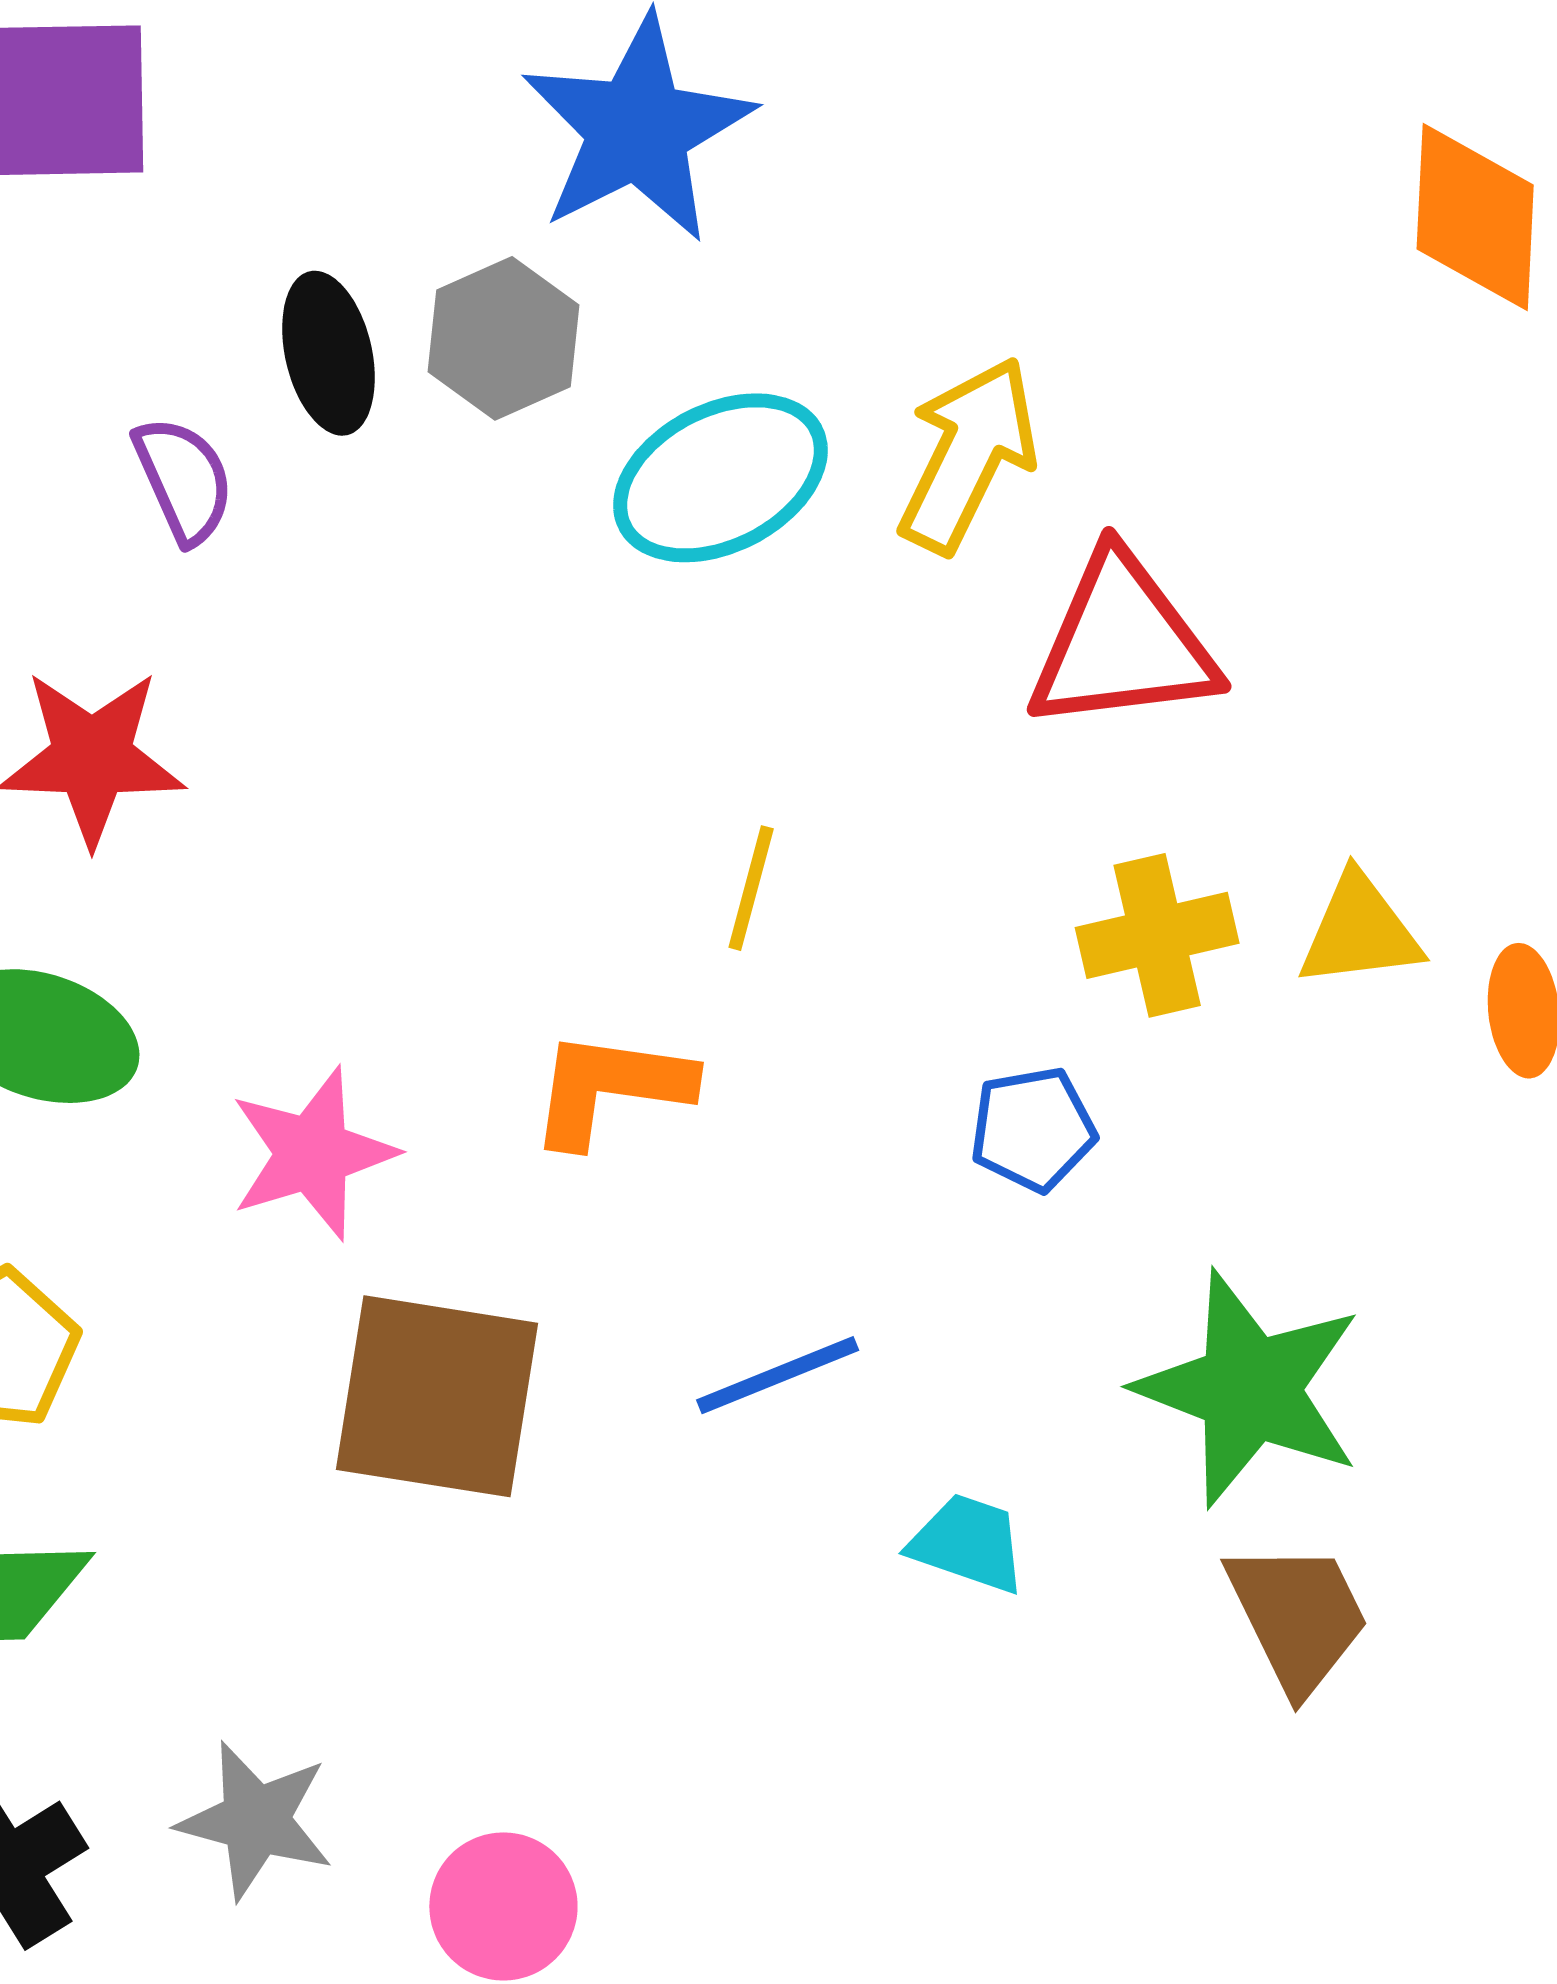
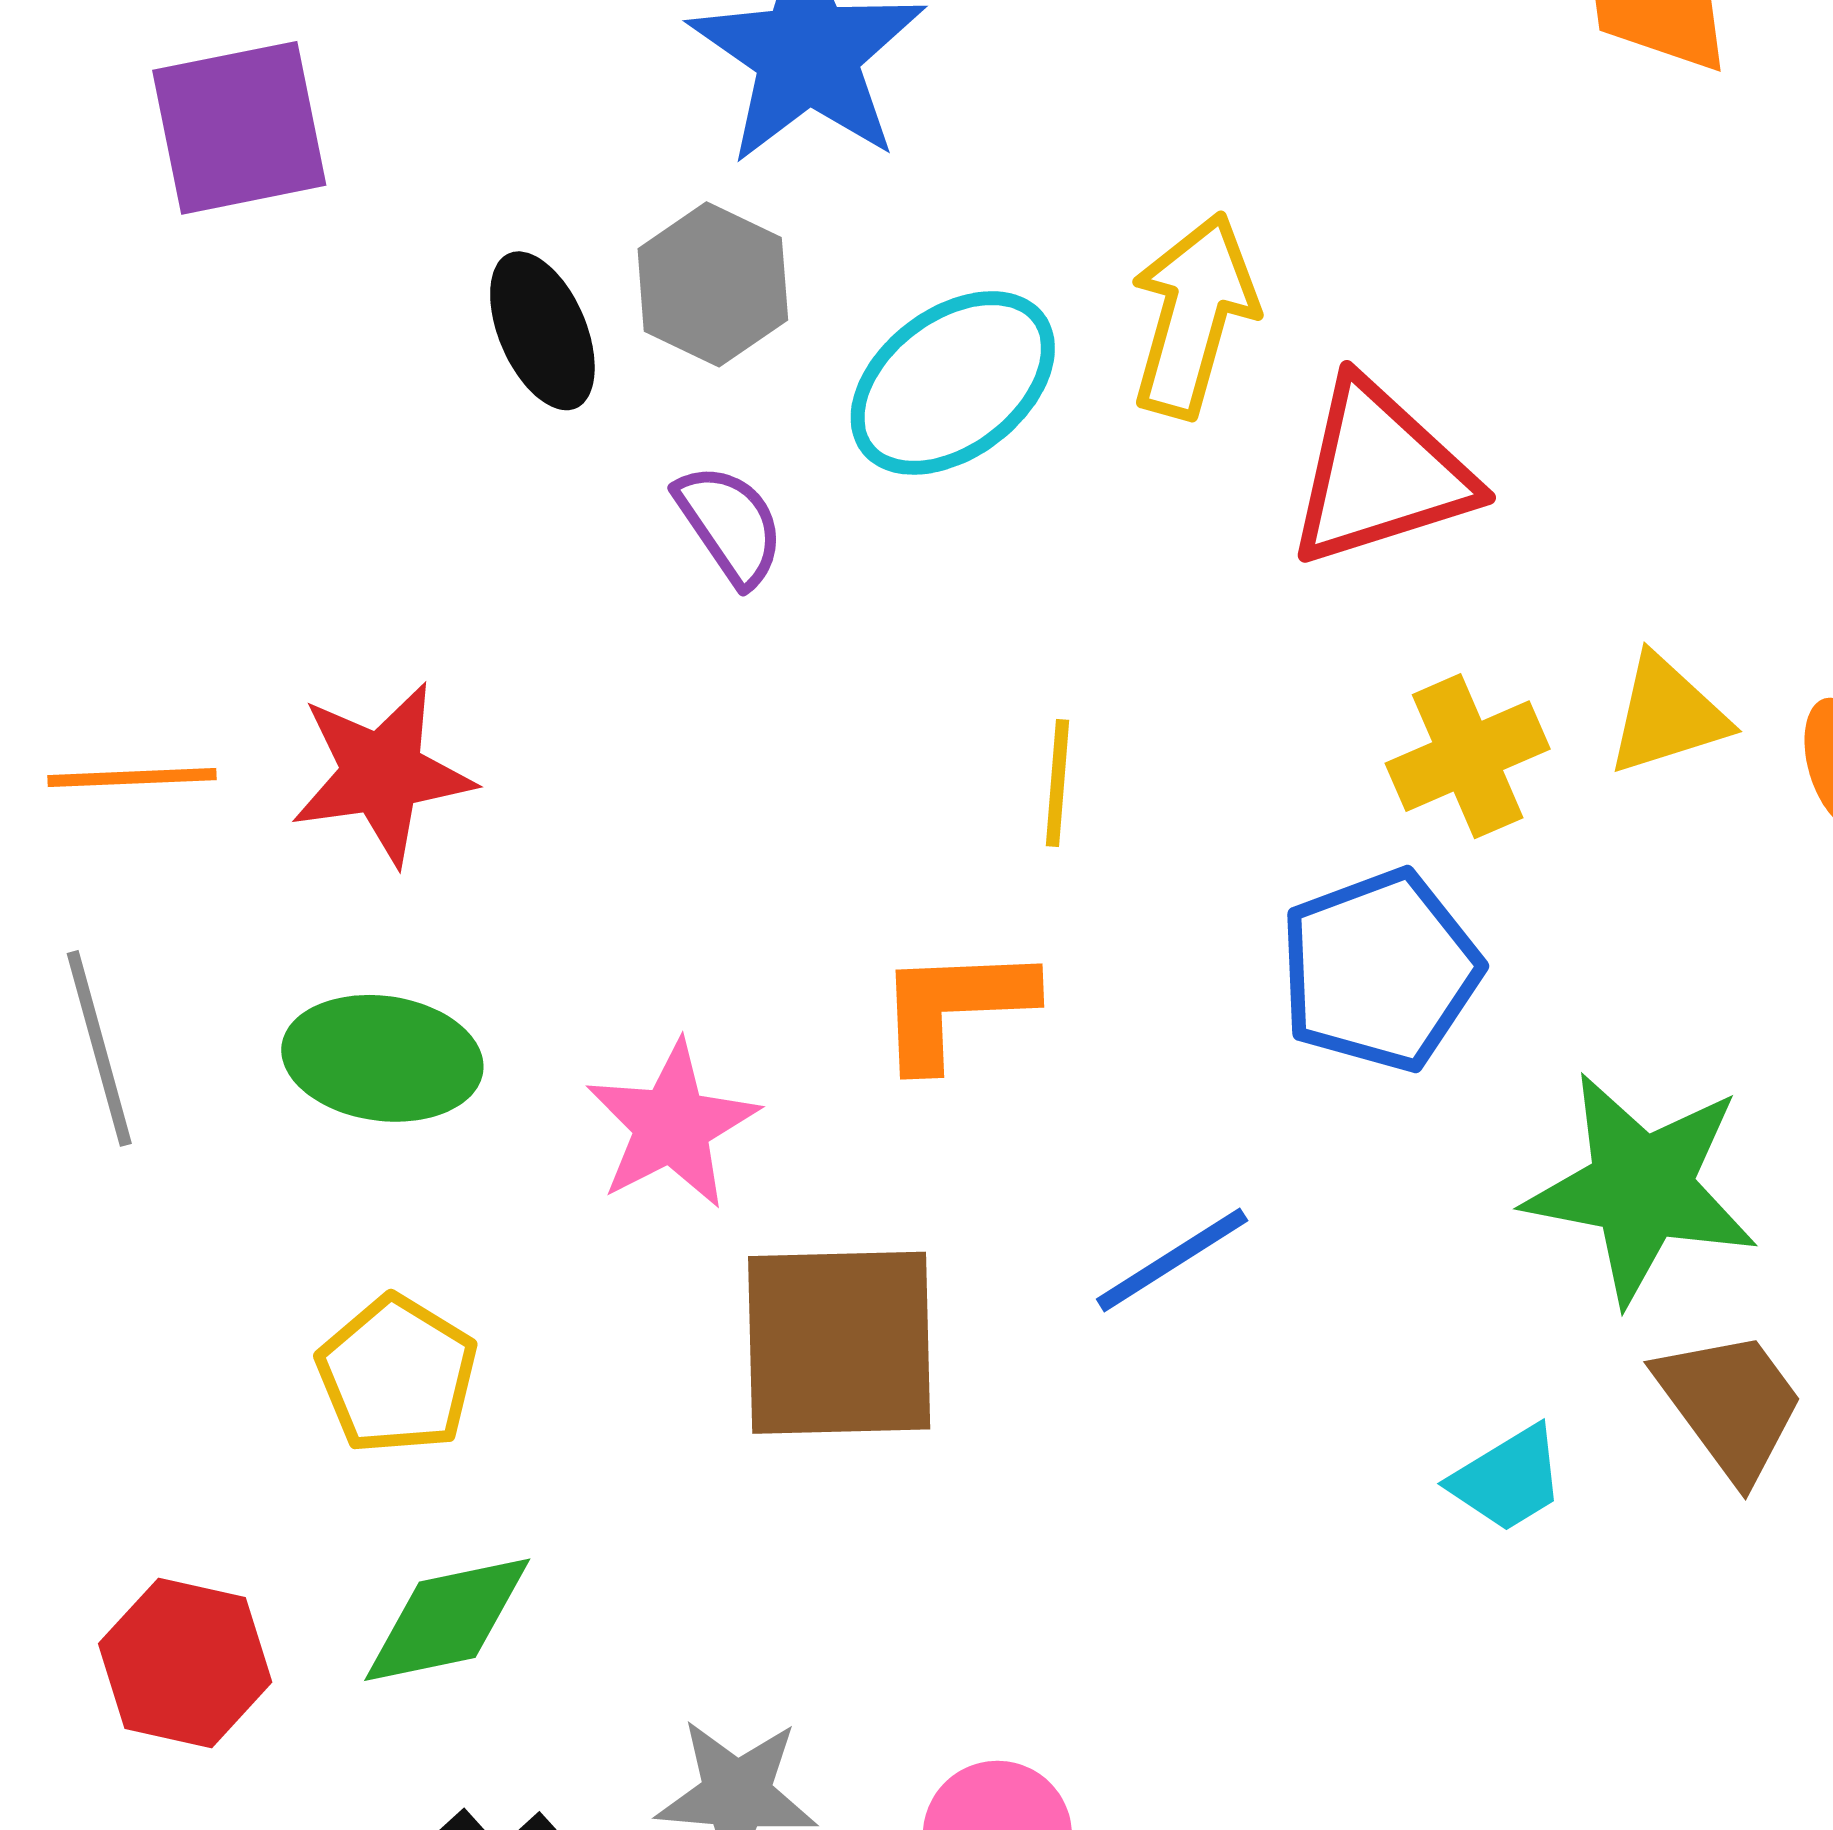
purple semicircle: (184, 480) -> (730, 524), moved
blue pentagon: (1033, 1129) -> (1380, 970), size x1.6
cyan trapezoid: (968, 1543) -> (1508, 1479), moved, turned 140

